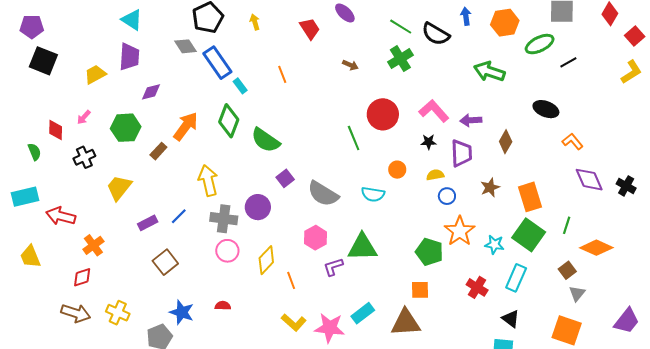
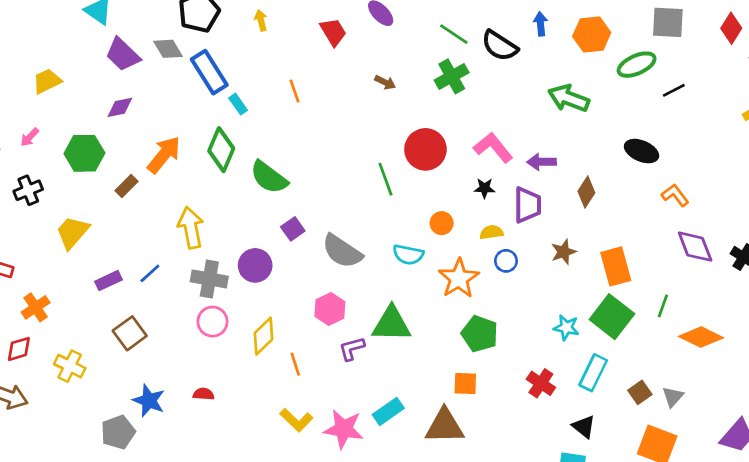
purple trapezoid: (129, 57) -> (123, 54), moved, turned 128
orange star: (460, 231) -> (459, 278), moved
brown square: (567, 270) -> (640, 392), moved
yellow cross: (118, 313) -> (70, 366), moved

